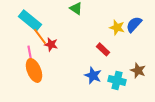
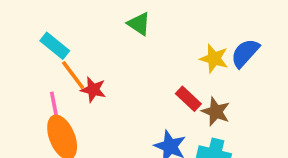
cyan rectangle: (30, 20) -> (55, 46), size x0.7
brown star: (138, 70) -> (216, 112), moved

